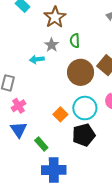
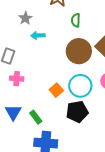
gray star: (52, 45) -> (25, 18), moved
pink cross: (18, 106) -> (17, 79), turned 32
blue triangle: (19, 130) -> (13, 112), moved

